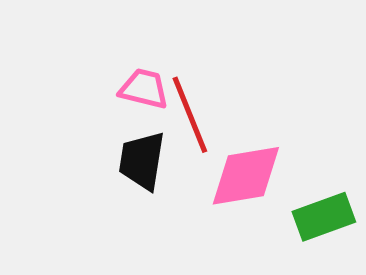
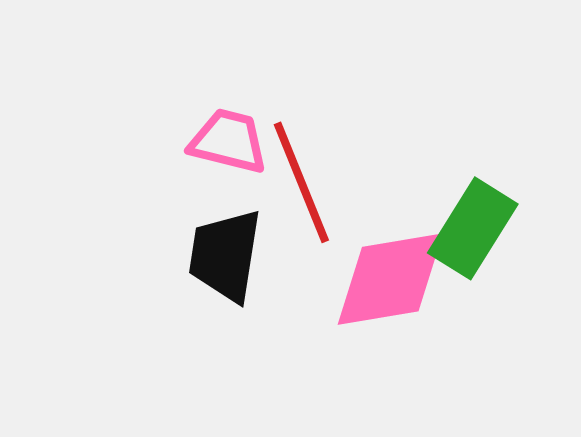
green rectangle: (324, 217) -> (473, 228), moved, turned -38

